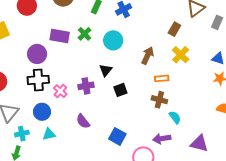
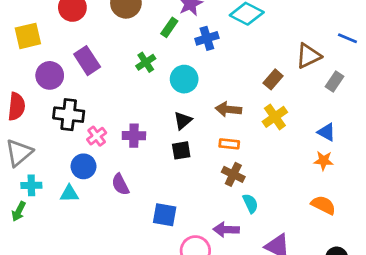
purple rectangle: (60, 36) -> (87, 61), moved, turned 36
purple circle: (37, 54) -> (50, 75), moved
brown arrow: (148, 56) -> (228, 109), turned -120
black triangle: (106, 70) -> (183, 121), moved
orange rectangle: (162, 78) -> (229, 144), moved
blue circle: (42, 112) -> (83, 166), moved
blue square: (117, 136) -> (165, 215), turned -30

